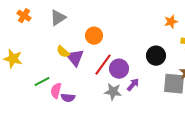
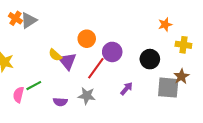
gray triangle: (58, 18) -> (29, 20), moved
purple circle: (119, 69) -> (112, 52), moved
pink semicircle: (56, 91) -> (18, 95), moved
gray star: (113, 92) -> (87, 96), moved

